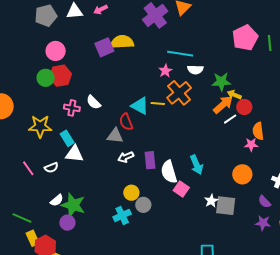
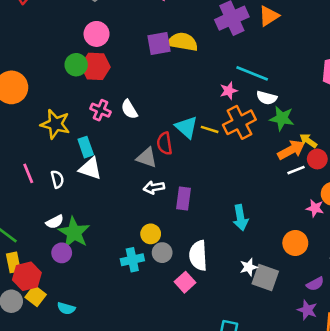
green star: (221, 82) -> (282, 118), moved
white semicircle: (51, 168) -> (57, 179), turned -96
white semicircle: (169, 172) -> (198, 256), moved
pink square: (181, 189) -> (185, 282), moved
purple semicircle: (264, 202) -> (315, 284), turned -88

